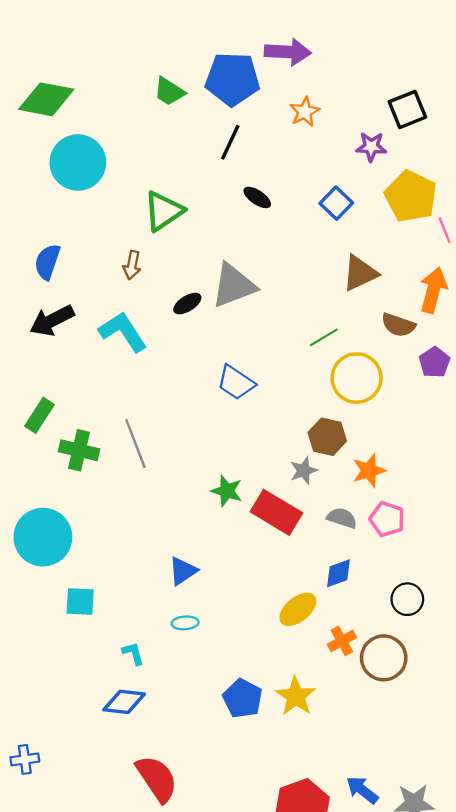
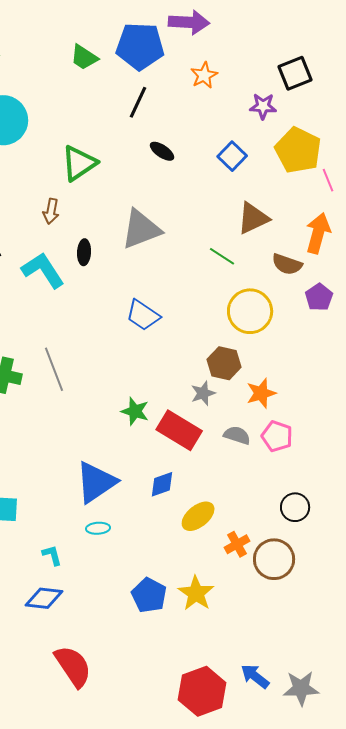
black ellipse: (187, 304) -> (84, 252), moved, turned -55
green line: (324, 337) -> (222, 256), moved, turned 64
blue triangle: (183, 571) -> (96, 482), size x1.6
blue diamond: (339, 573) -> (162, 484), moved

